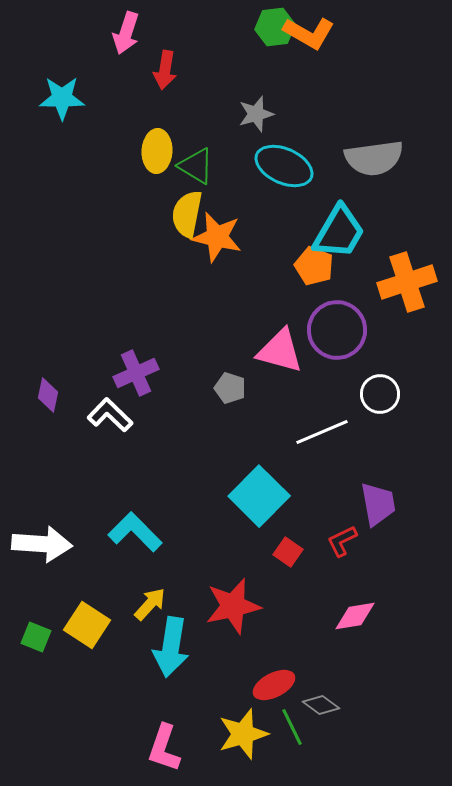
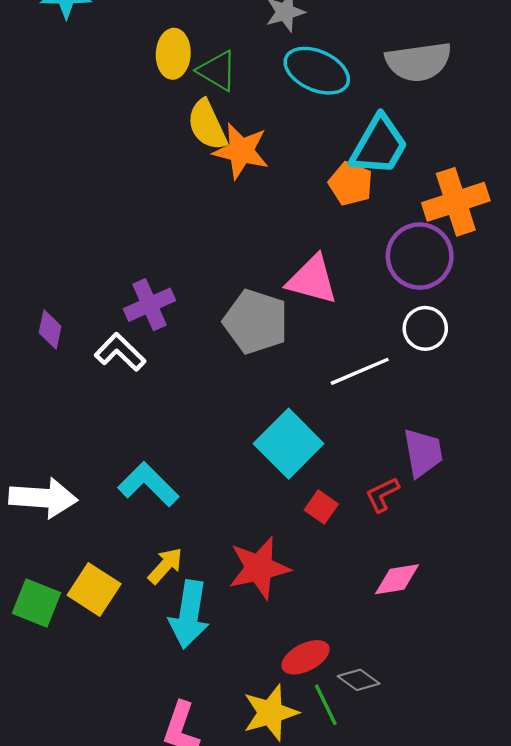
yellow semicircle: (187, 214) -> (207, 125), turned -36
purple circle: (337, 330) -> (420, 256), moved
gray pentagon: (230, 388) -> (256, 322), size x1.8
green square: (36, 637) -> (36, 603), size x1.4

